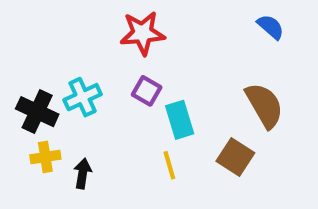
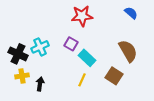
red star: (142, 33) -> (82, 16), moved
cyan rectangle: (180, 120) -> (87, 58), turned -30
yellow line: (169, 165) -> (82, 80), turned 40

